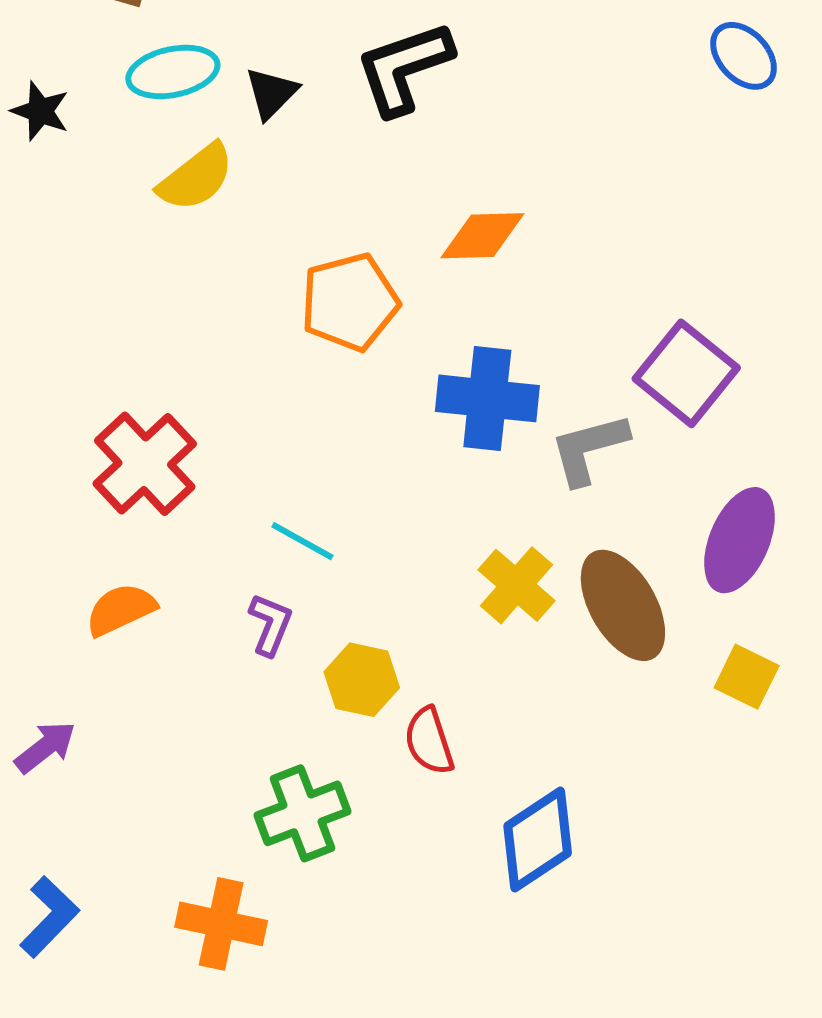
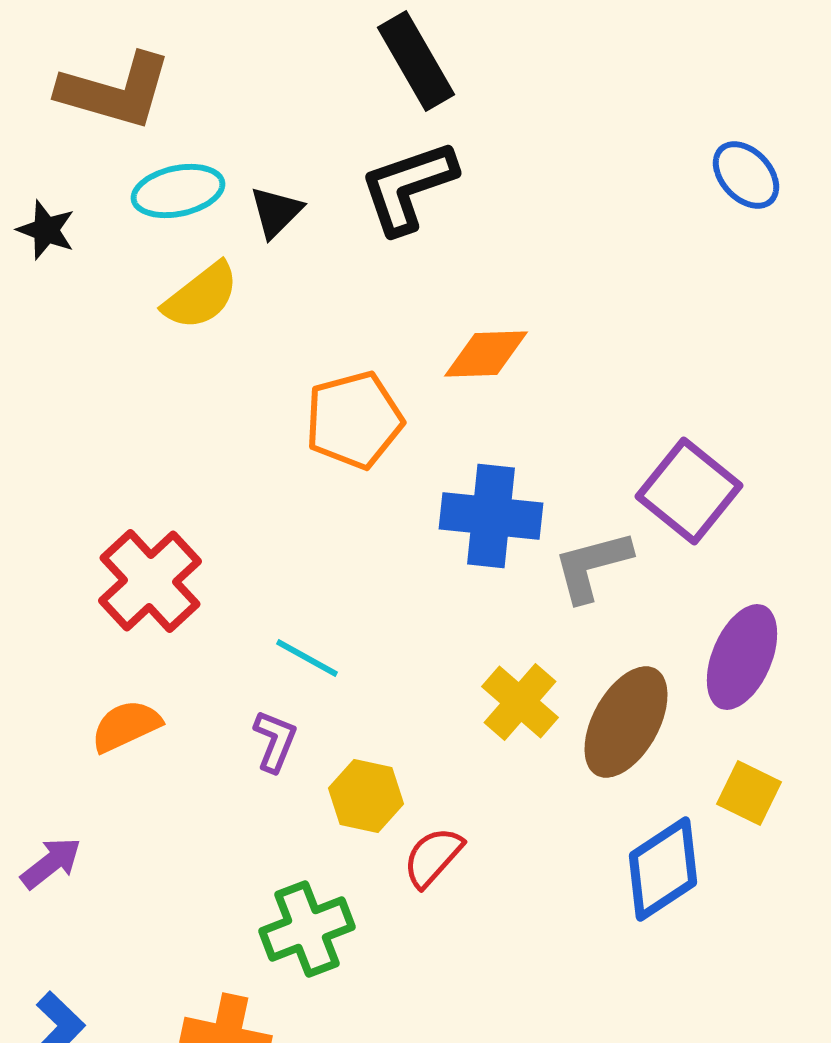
brown ellipse: (623, 605) -> (626, 722), turned 59
red semicircle: (429, 741) -> (433, 857), turned 60
blue diamond: (538, 839) -> (663, 869), moved

